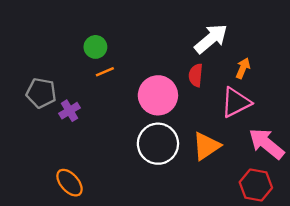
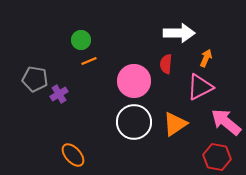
white arrow: (211, 39) -> (179, 33), turned 40
orange ellipse: (70, 183) -> (73, 155), moved

